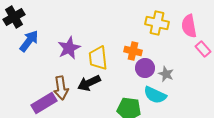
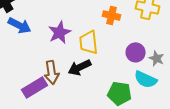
blue arrow: (29, 41) -> (20, 25), turned 80
orange cross: (133, 51) -> (112, 15), moved

